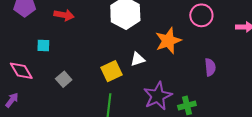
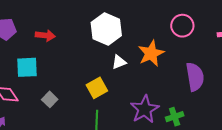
cyan square: (43, 45) -> (27, 67), size x1.6
white triangle: (138, 59) -> (119, 62), moved
purple semicircle: (210, 67) -> (195, 77), size x1.6

